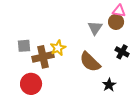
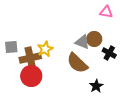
brown circle: (116, 22) -> (94, 39), moved
gray triangle: (95, 28) -> (82, 42), moved, turned -42
red circle: (31, 84) -> (31, 76), moved

